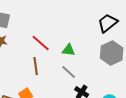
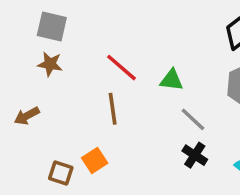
gray line: (69, 72) -> (193, 119), moved

